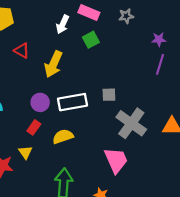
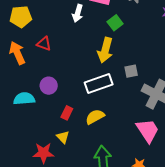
green square: (91, 40) -> (115, 23), moved
yellow arrow: (53, 64) -> (105, 50), moved
purple circle: (40, 102) -> (49, 86), moved

